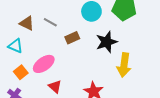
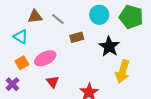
brown triangle: (27, 23) -> (35, 17), turned -42
black star: (107, 42) -> (109, 46), turned -30

